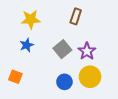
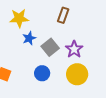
blue star: (27, 45) -> (29, 38), moved
blue circle: (64, 82) -> (42, 73), moved

